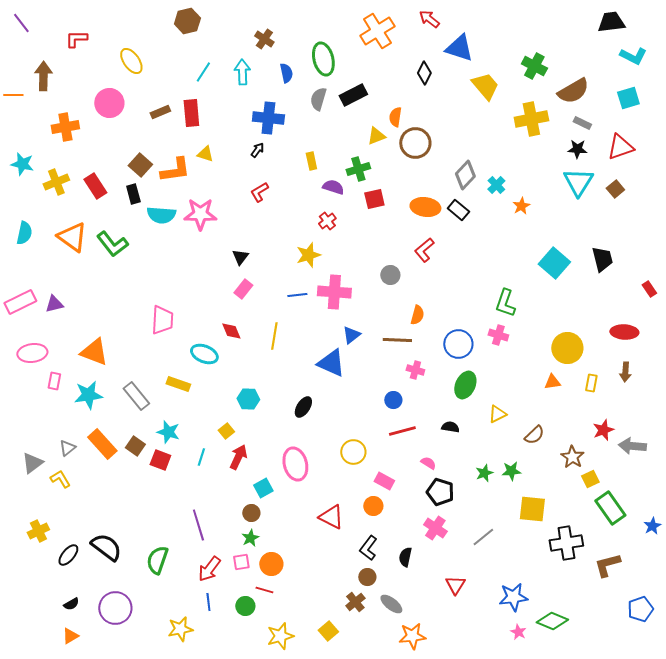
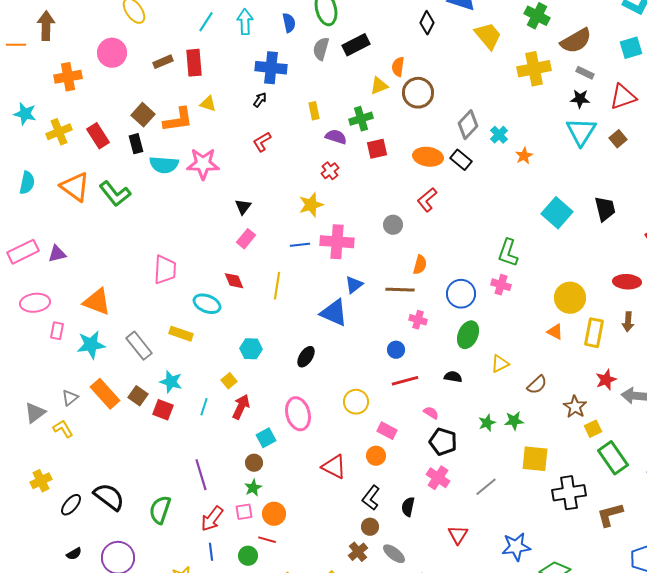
orange triangle: (552, 382) -> (555, 332), turned 36
yellow rectangle: (591, 383) -> (594, 333), size x1.6

